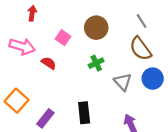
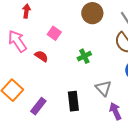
brown circle: (96, 28) -> (92, 13), moved
pink arrow: (22, 46) -> (17, 41), turned -140
gray triangle: (123, 82) -> (103, 88), moved

